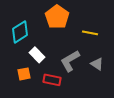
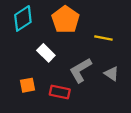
cyan diamond: (20, 32) -> (23, 18), moved
white rectangle: (37, 55) -> (46, 53), moved

